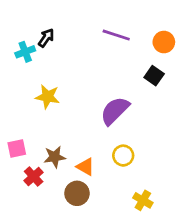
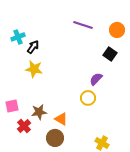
black arrow: (46, 38) -> (33, 47), moved
purple semicircle: (115, 111) -> (96, 79), moved, size x0.6
yellow circle: (123, 156) -> (88, 98), moved

